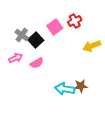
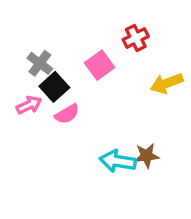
pink square: (55, 27) -> (100, 65), moved
black square: (36, 40) -> (54, 87), moved

